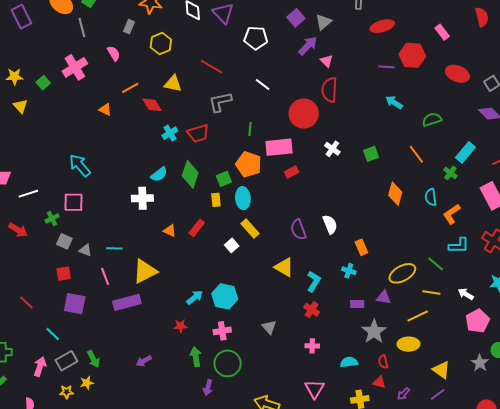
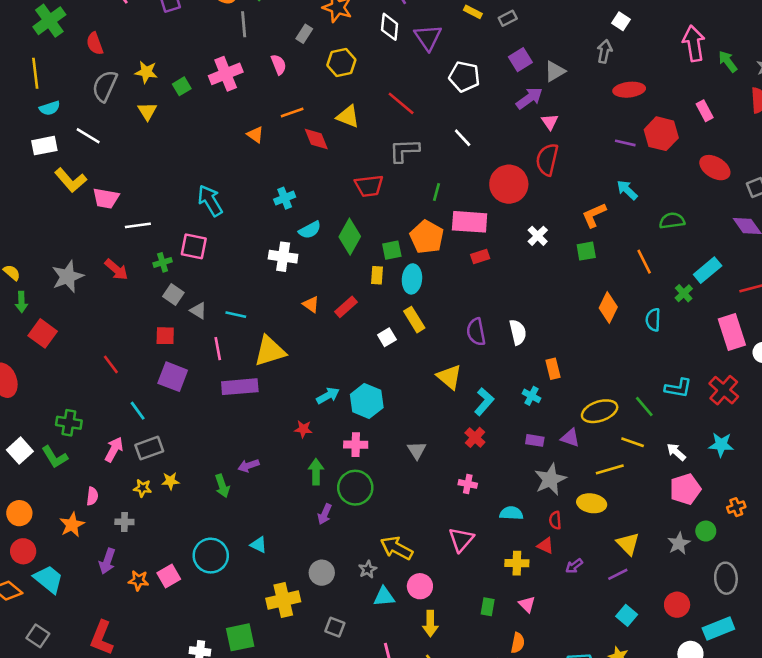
cyan cross: (170, 133) -> (285, 198), moved
orange L-shape: (452, 214) -> (594, 215), moved
green arrow: (93, 359) -> (222, 486), moved

